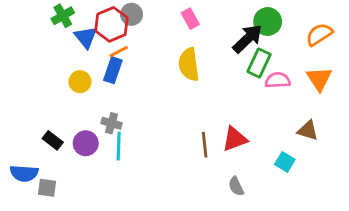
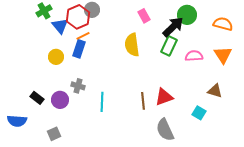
pink rectangle: (190, 19) -> (144, 16), moved
orange semicircle: (319, 34) -> (223, 24), turned 48
green rectangle: (259, 63) -> (169, 46), moved
cyan line: (119, 146) -> (102, 102), moved
gray semicircle: (236, 186) -> (165, 130), size x1.6
gray square: (47, 188) -> (54, 134), moved, turned -32

